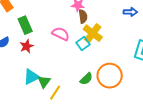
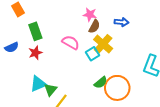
blue arrow: (130, 12) -> (121, 22), moved
brown semicircle: (83, 16) -> (94, 26), turned 32
green semicircle: (86, 79) -> (101, 82), moved

